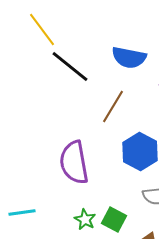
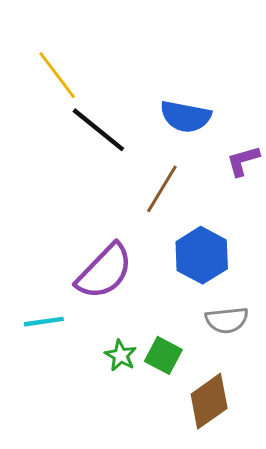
purple semicircle: (74, 162) -> (104, 271), turned -126
cyan line: (22, 212) -> (44, 322), moved

